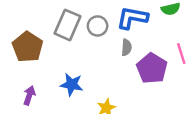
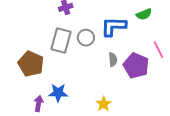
gray semicircle: (126, 47) -> (113, 60), moved
blue star: (72, 85) -> (58, 93), moved

